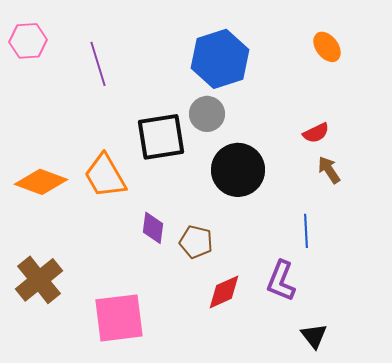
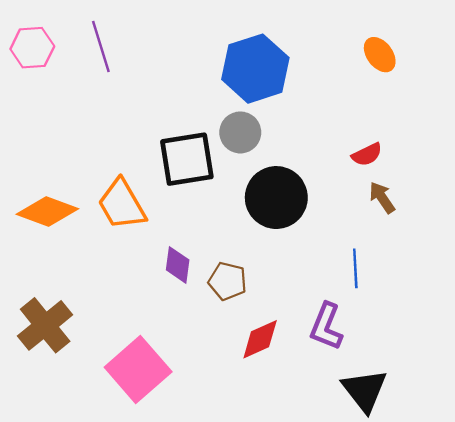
purple line: (98, 64) -> (101, 46), moved
pink square: (119, 318) -> (138, 369), turned -34
black triangle: (314, 336) -> (365, 390), size x1.5

